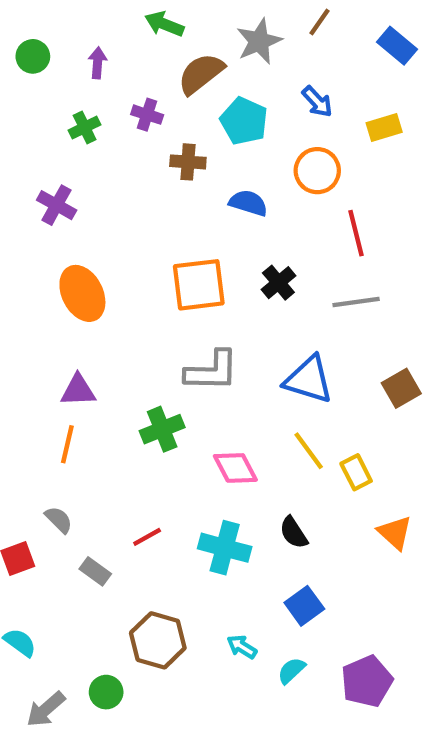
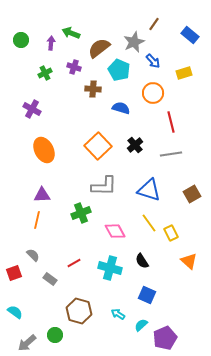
green arrow: (164, 24) -> (71, 33), moved
gray star: (259, 41) -> (134, 42), moved
orange square: (199, 285) -> (98, 146), turned -36
blue square: (304, 606) -> (147, 295), turned -30
purple pentagon: (367, 681) -> (165, 338), moved

